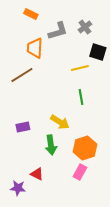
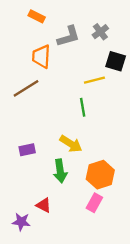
green line: (81, 97) -> (83, 107), moved

